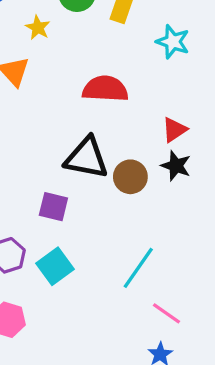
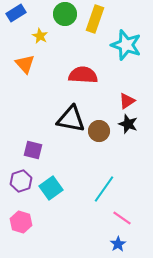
cyan star: (173, 42) -> (126, 45), size x1.4
purple square: (53, 207) -> (33, 150), moved

